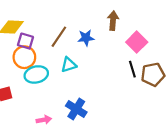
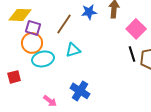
blue star: (86, 38) -> (89, 12), moved
pink arrow: (44, 120) -> (50, 101), turned 48

